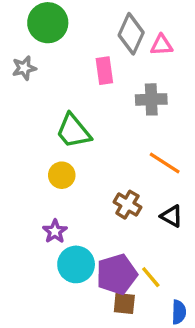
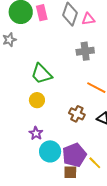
pink rectangle: (104, 71) -> (42, 13), moved
yellow line: (151, 277) -> (95, 163), moved
brown square: (124, 304) -> (70, 172), moved

